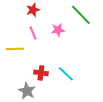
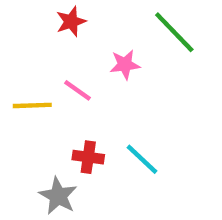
pink line: (33, 33) -> (77, 90), moved, turned -32

